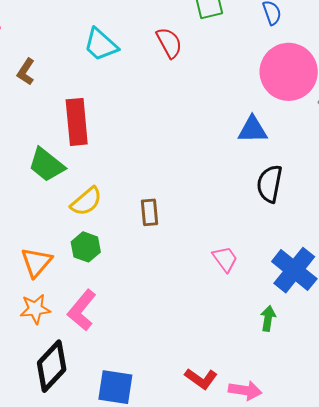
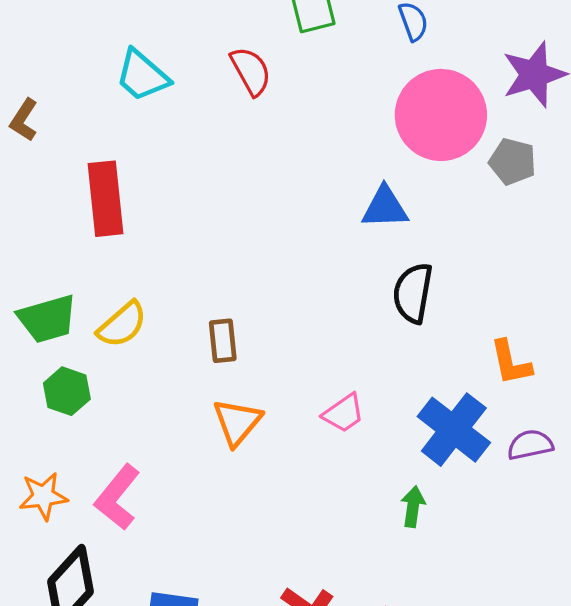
green trapezoid: (47, 165) -> (47, 319), moved, turned -54
green hexagon: (86, 247) -> (67, 391), moved
pink trapezoid: (225, 259) -> (344, 413), turned 92
orange triangle: (36, 262) -> (237, 422), moved

